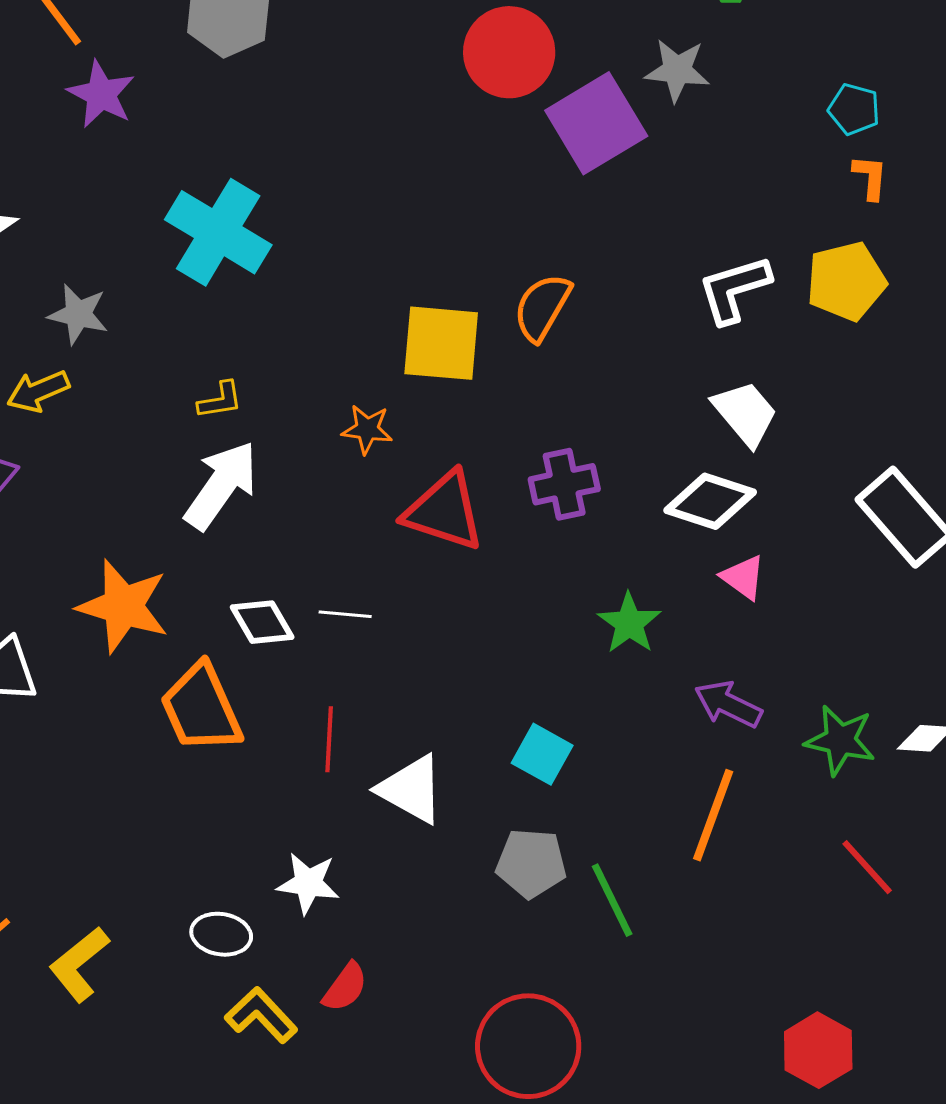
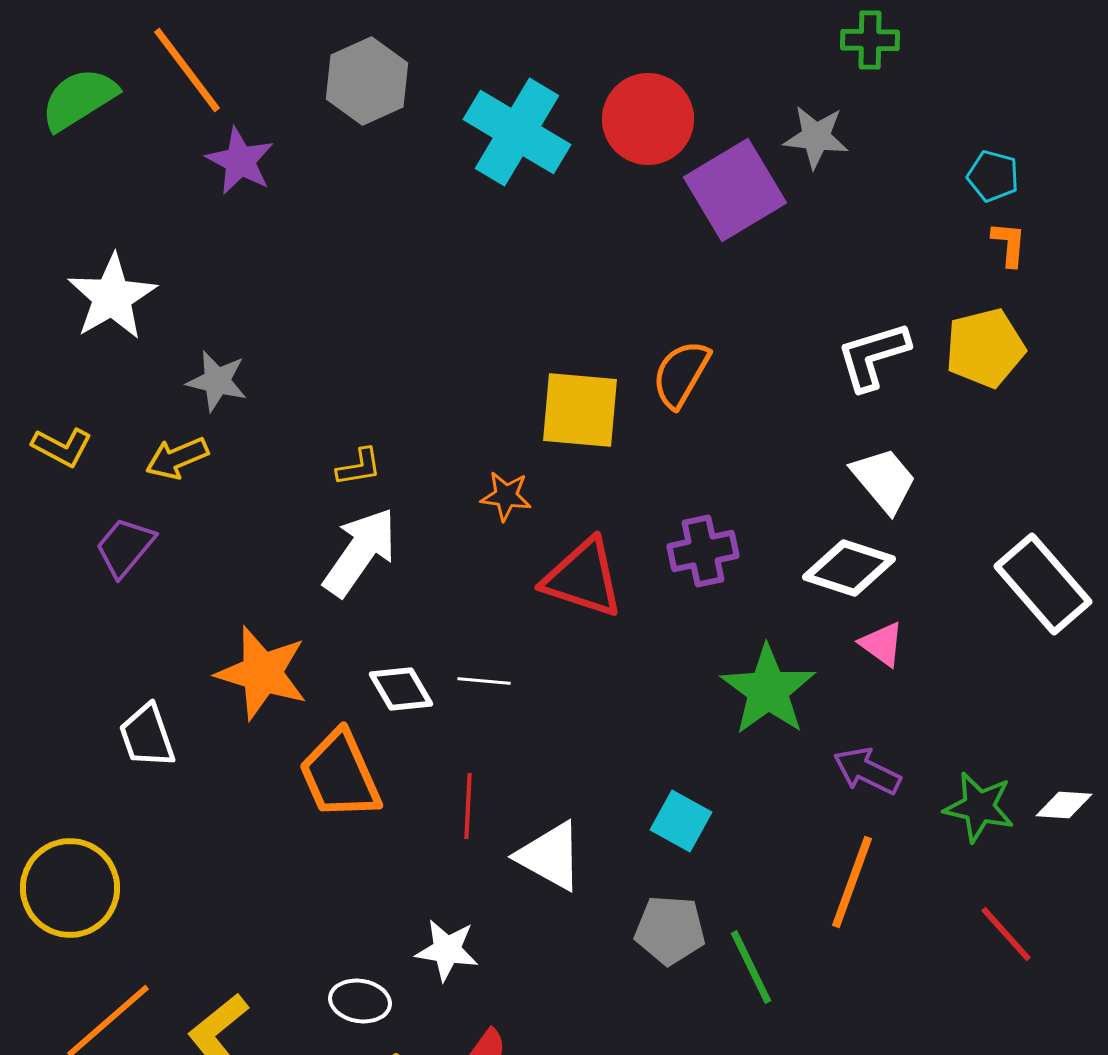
cyan cross: (218, 232) -> (517, 132), moved
green star: (629, 623) -> (768, 690), size x1.5

